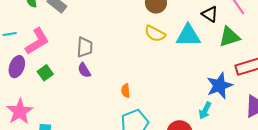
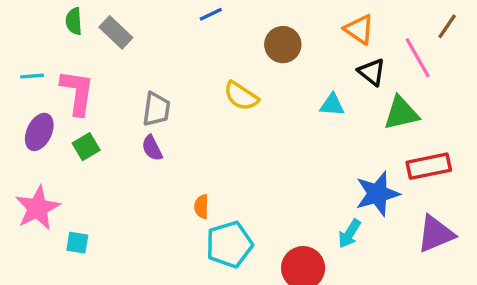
yellow semicircle: (155, 34) -> (241, 96), moved
cyan triangle: (188, 35) -> (332, 105), size x0.6
pink L-shape: (37, 41) -> (77, 92), turned -56
orange semicircle: (126, 91) -> (201, 207), moved

